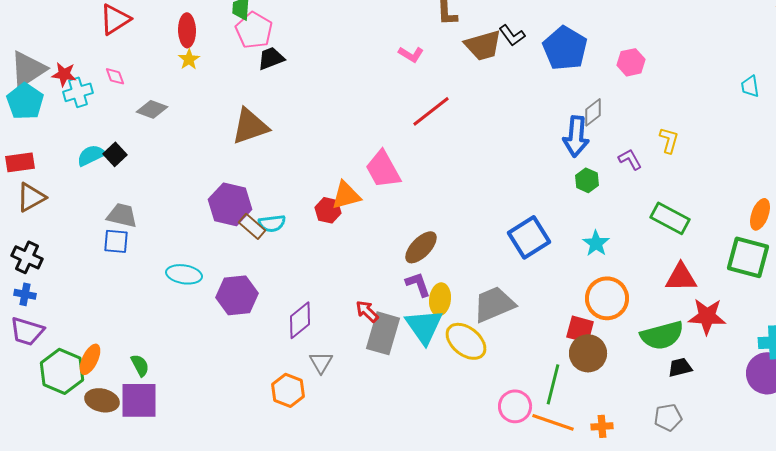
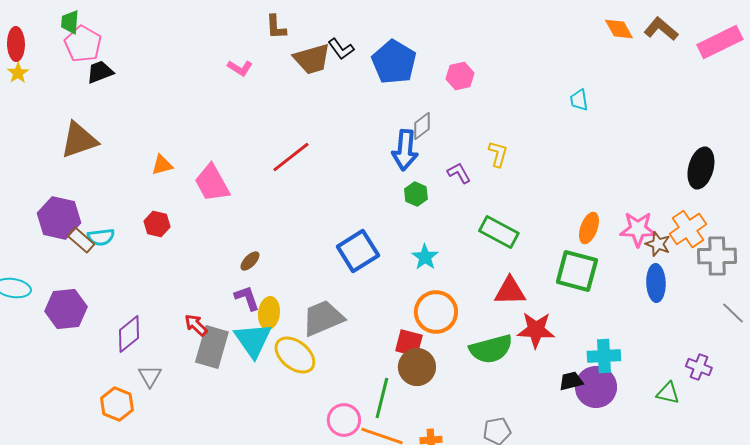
red line: (431, 111) -> (291, 157), moved
orange triangle: (346, 195) -> (162, 165), moved, size x0.7
brown ellipse: (421, 247) -> (250, 261), size x0.6
black trapezoid: (680, 367) -> (571, 381), moved

